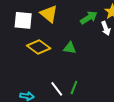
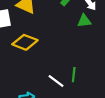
green triangle: (70, 48) -> (84, 21), moved

